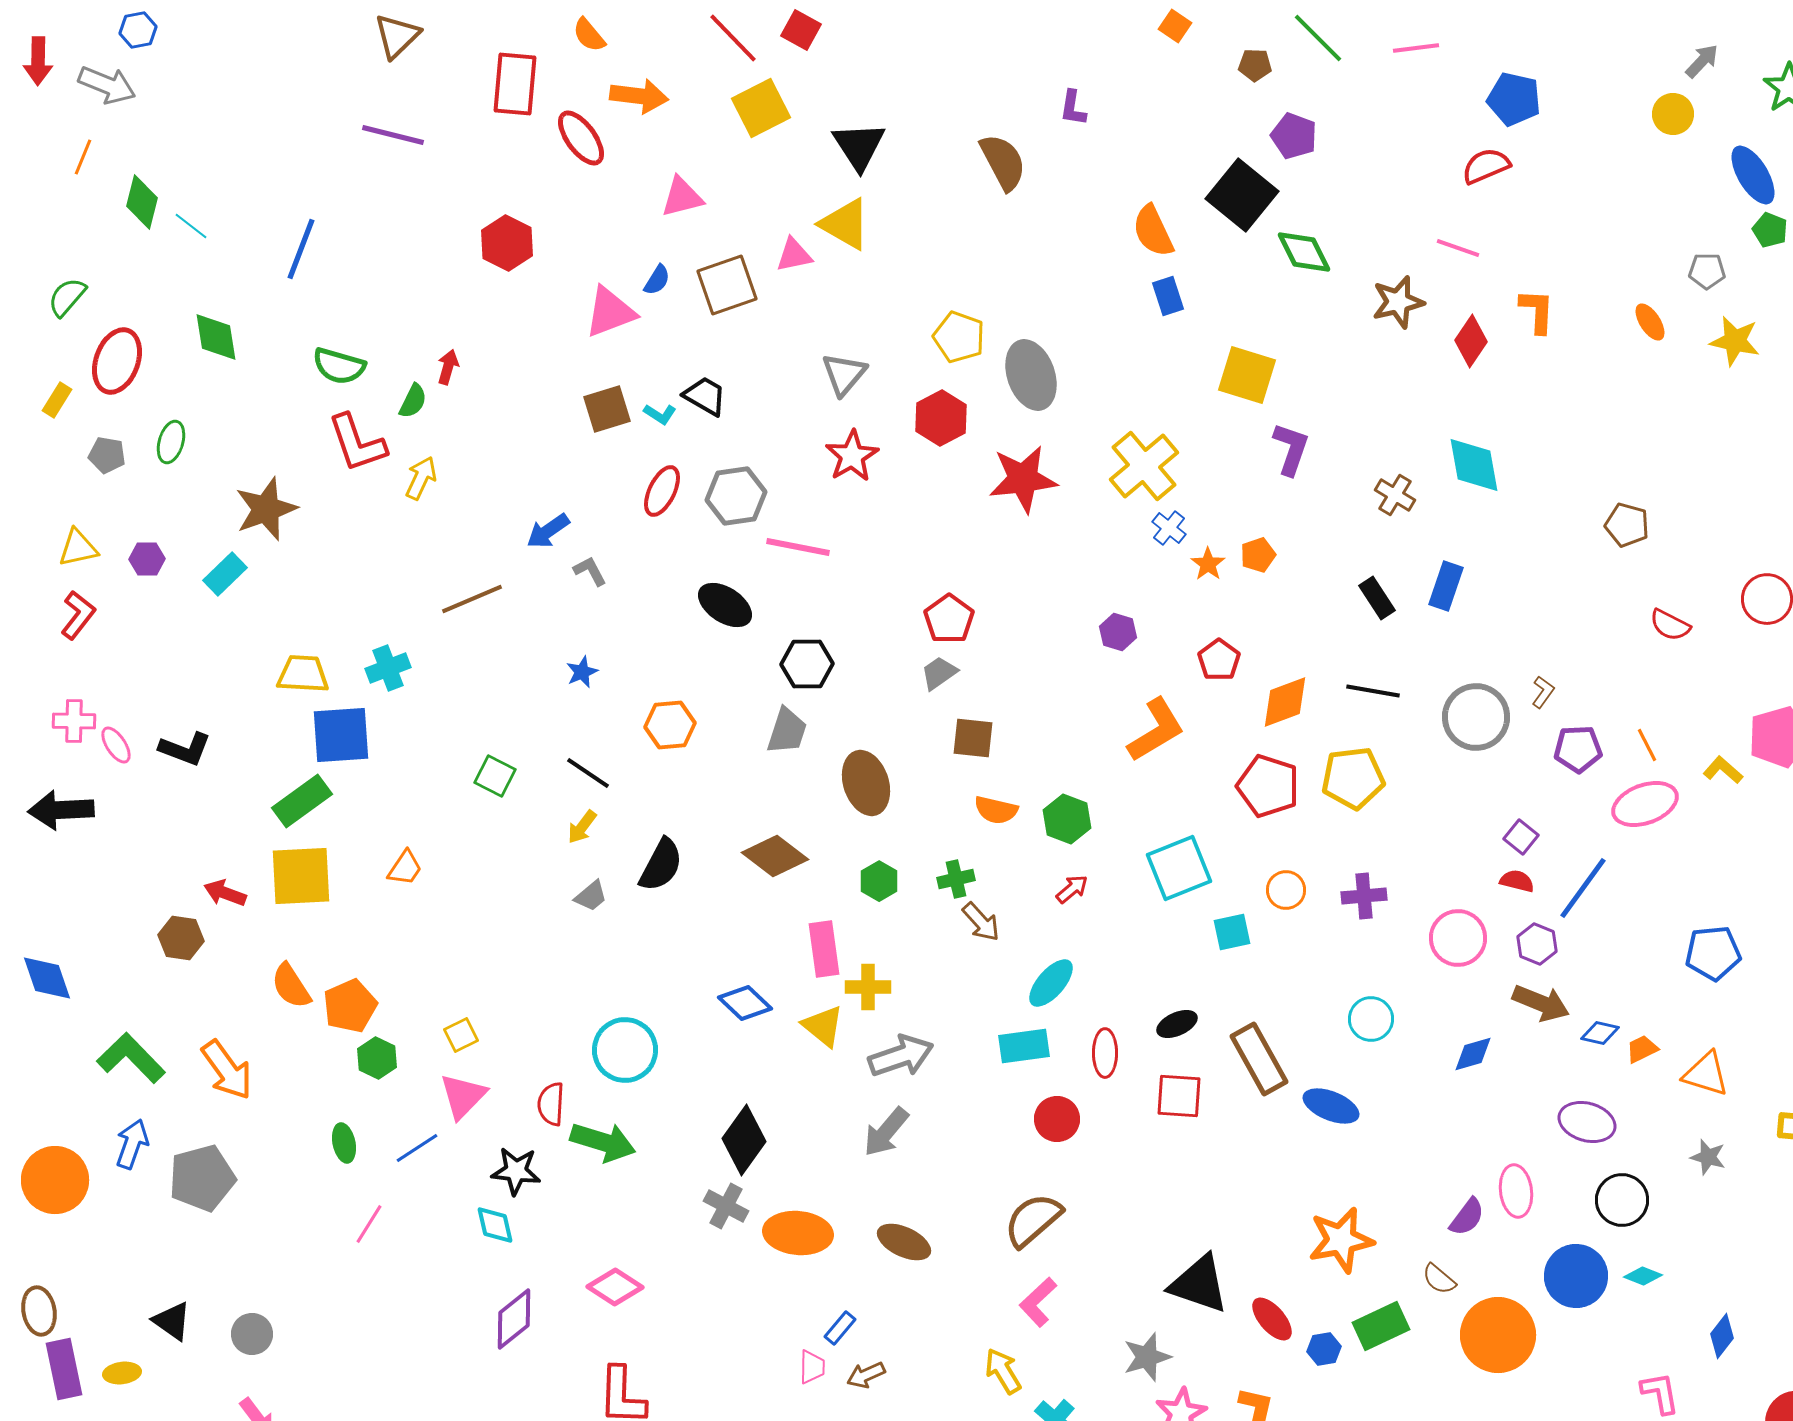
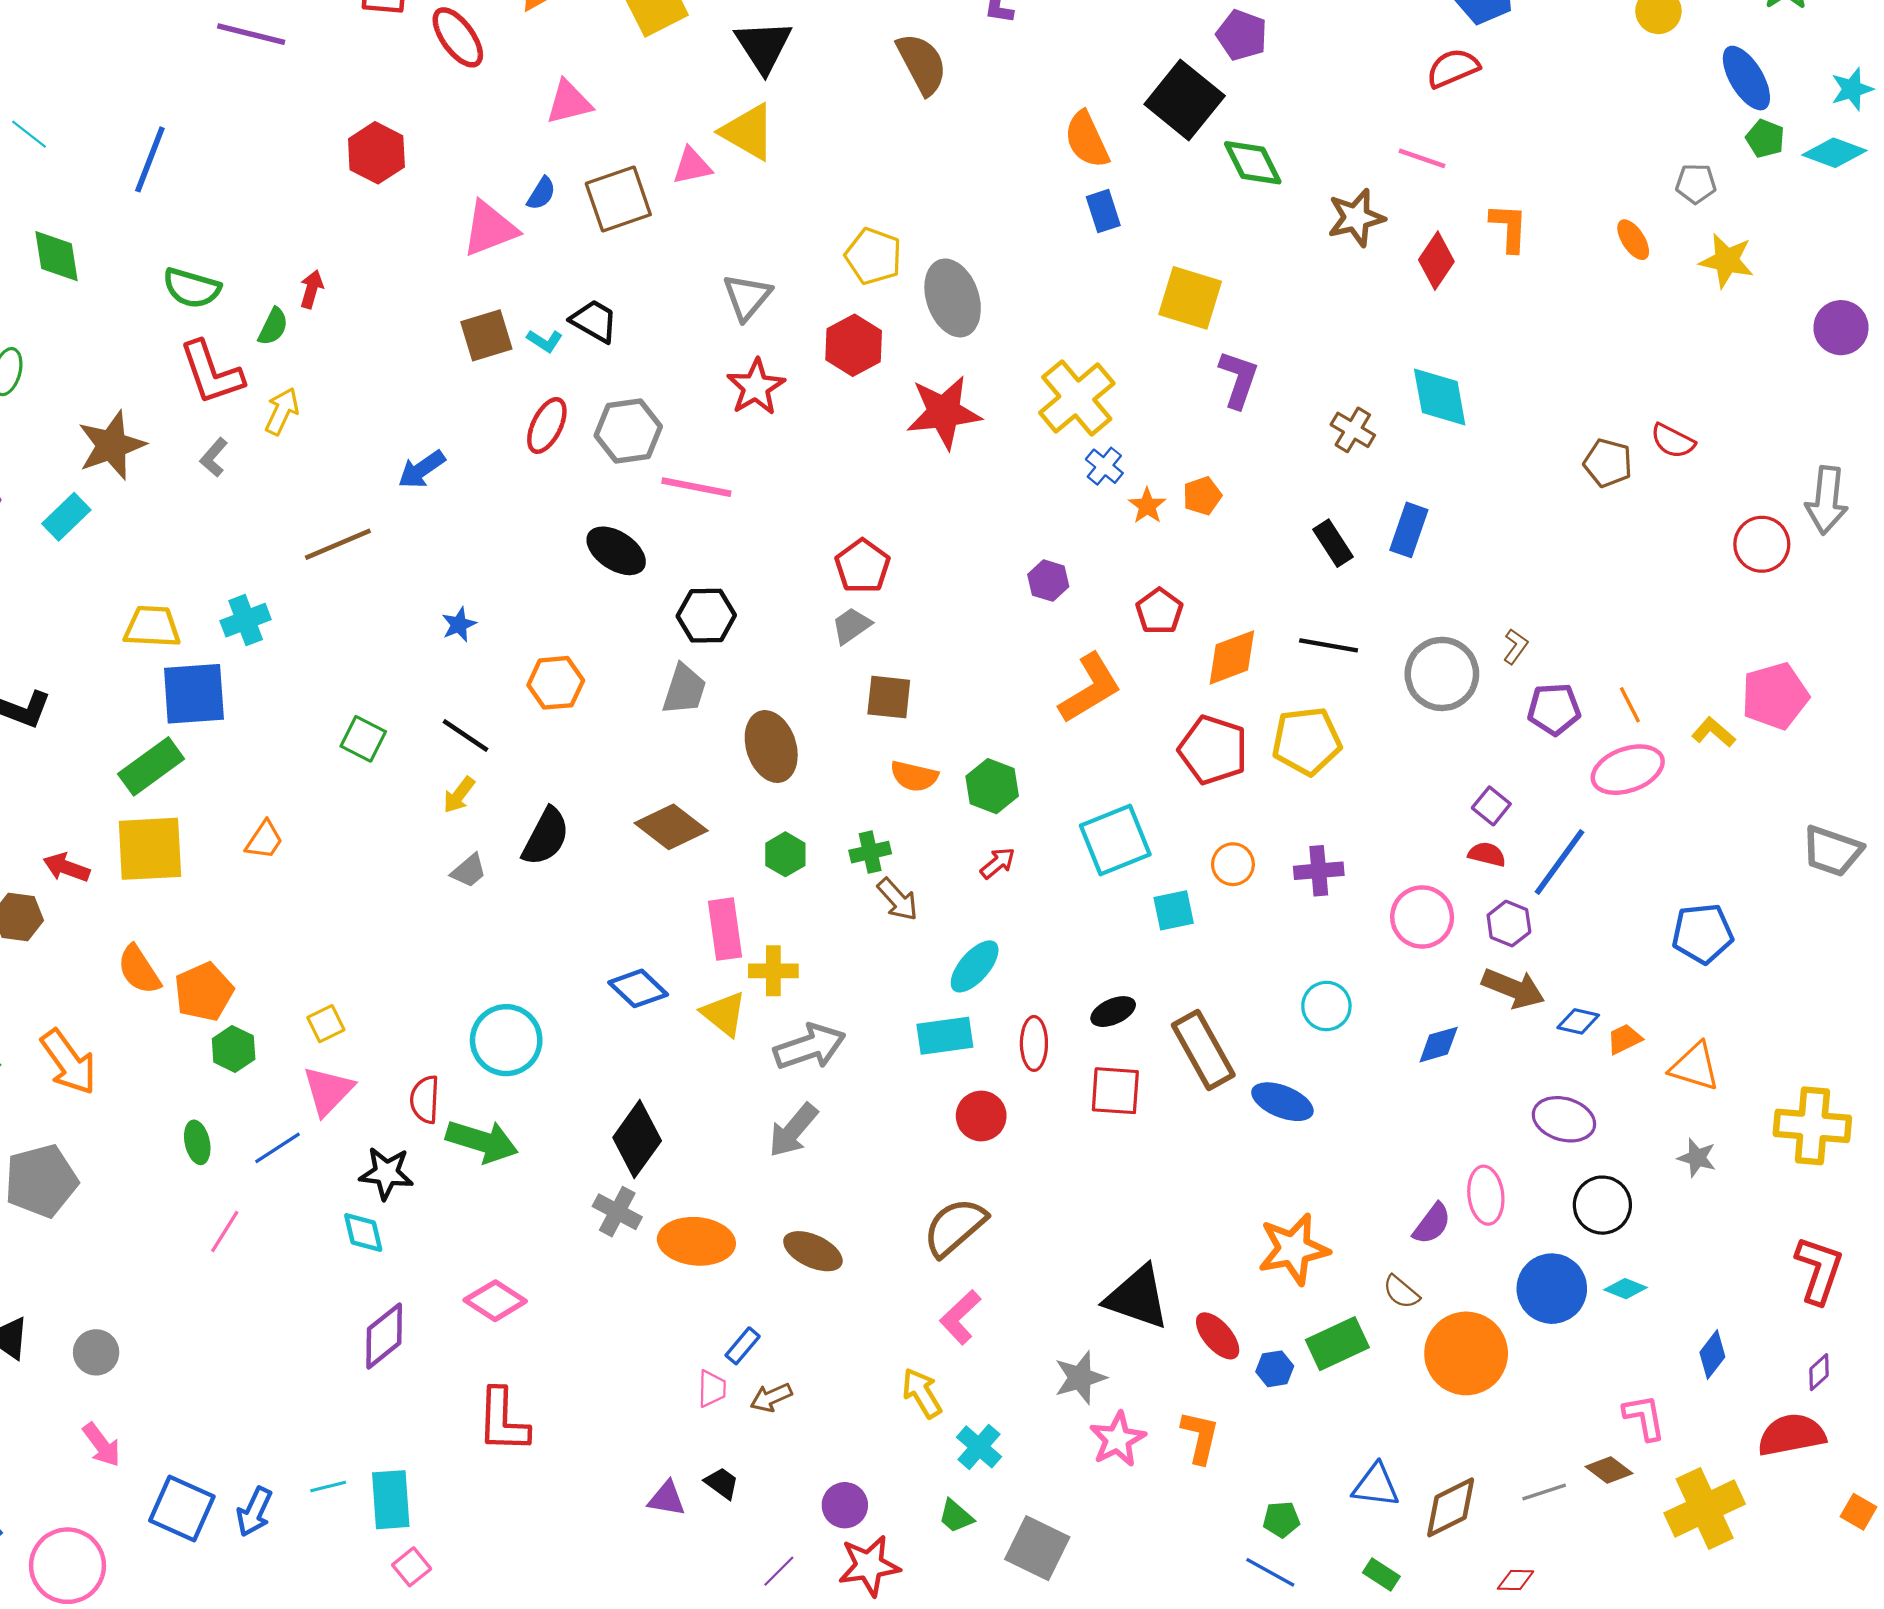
gray L-shape: (590, 571) -> (214, 457), moved, turned -111
red semicircle: (1670, 625) -> (1673, 441), moved

